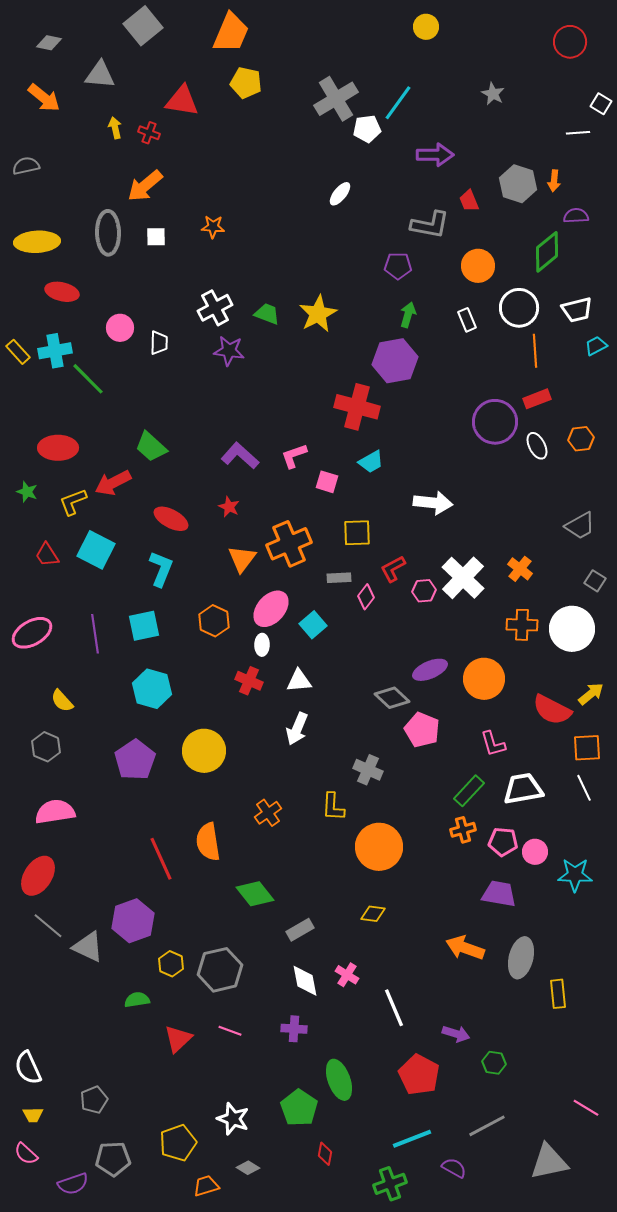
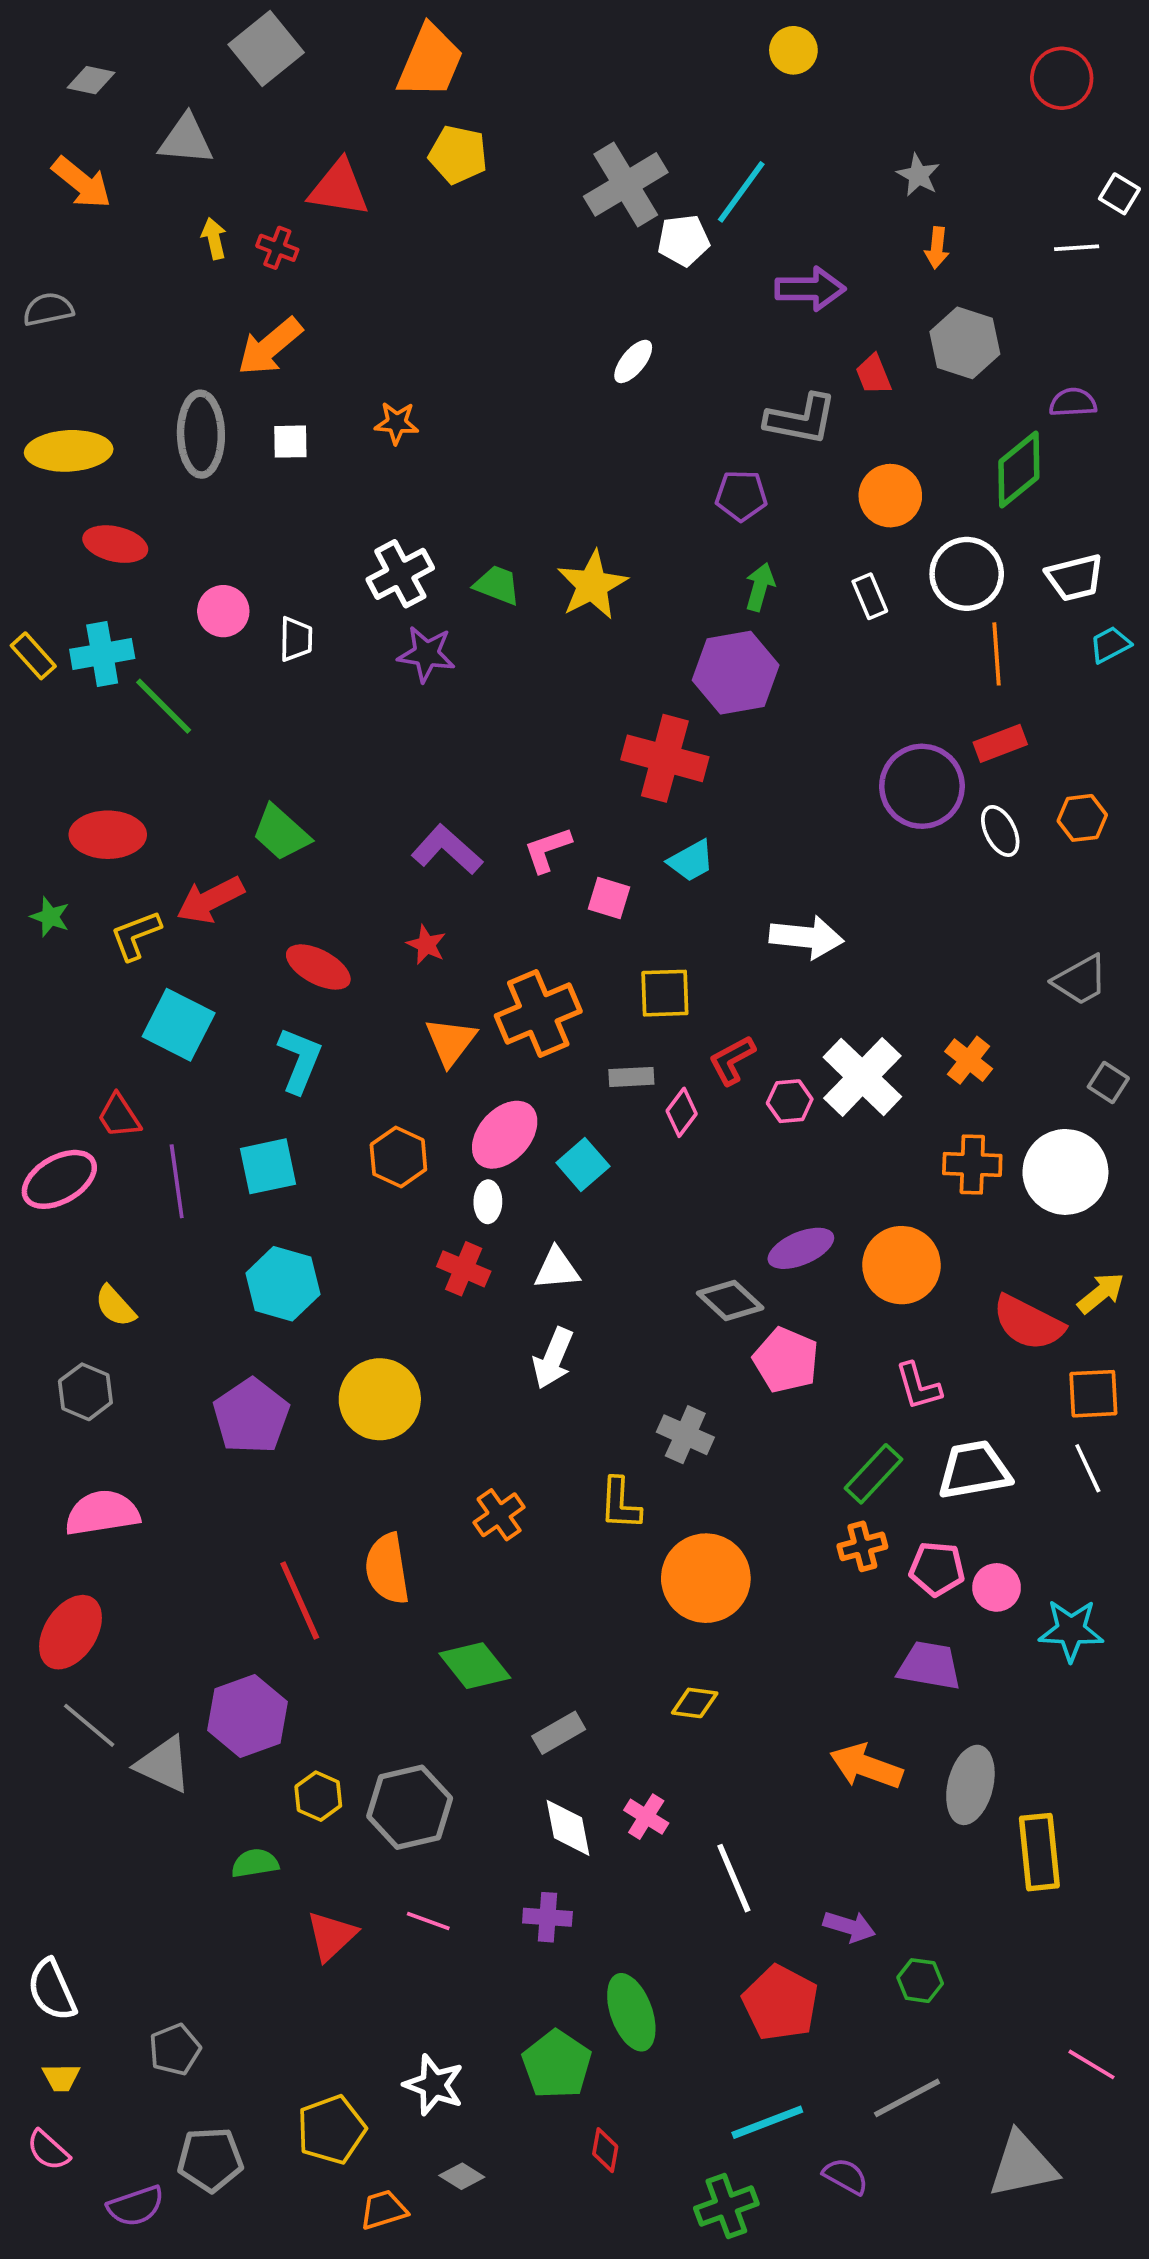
orange arrow: (554, 181) -> (937, 248), moved
red trapezoid: (47, 555) -> (119, 1116), moved
yellow rectangle: (558, 994) -> (1039, 1852), size x1.4

